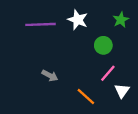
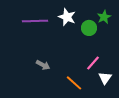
green circle: (103, 45) -> (89, 28), moved

